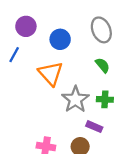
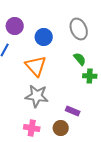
gray star: (75, 99) -> (37, 96), moved, turned -30
green cross: (105, 99) -> (90, 76), moved

